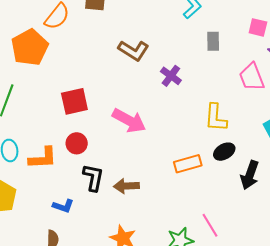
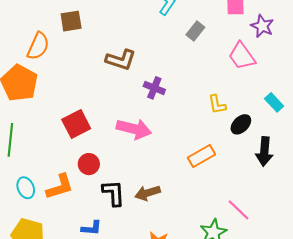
gray rectangle: (213, 41) -> (195, 31), turned 54
purple cross: (171, 76) -> (154, 88), moved
yellow L-shape: (216, 118) -> (217, 104), size x0.7
black ellipse: (224, 152) -> (241, 124), moved

